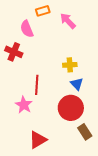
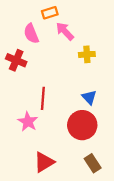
pink arrow: (68, 21) -> (65, 31), moved
yellow cross: (70, 65) -> (87, 54), moved
brown rectangle: (85, 132) -> (93, 163), moved

